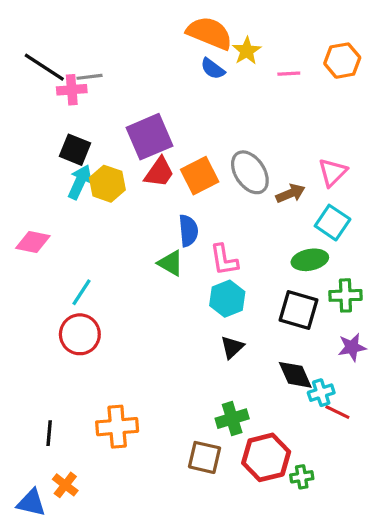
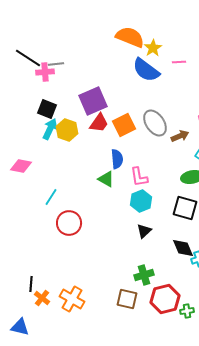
blue semicircle: (213, 69) -> (146, 70), moved, size x1.8
red circle: (80, 334) -> (69, 223), moved
orange cross: (117, 427) -> (72, 299), moved, turned 35
orange cross: (65, 485) -> (42, 298), moved

